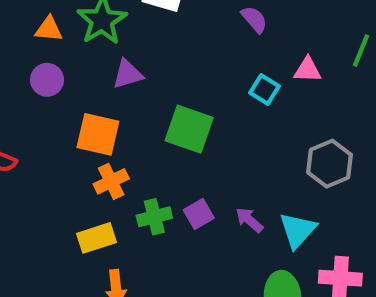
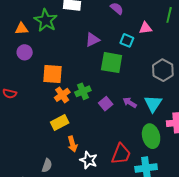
purple triangle: (128, 74) -> (93, 40), moved
green square: (189, 129) -> (112, 63), moved
green cross: (154, 217) -> (83, 91), moved

